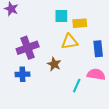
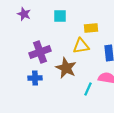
cyan square: (61, 16) -> (60, 16), moved
brown star: (54, 64) -> (66, 68), size x1.5

